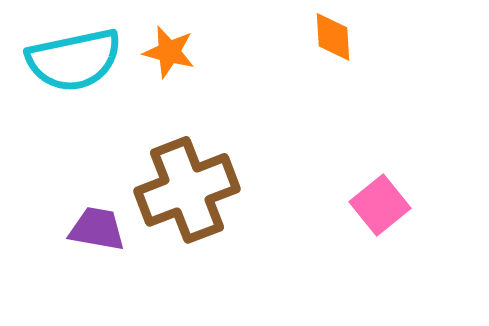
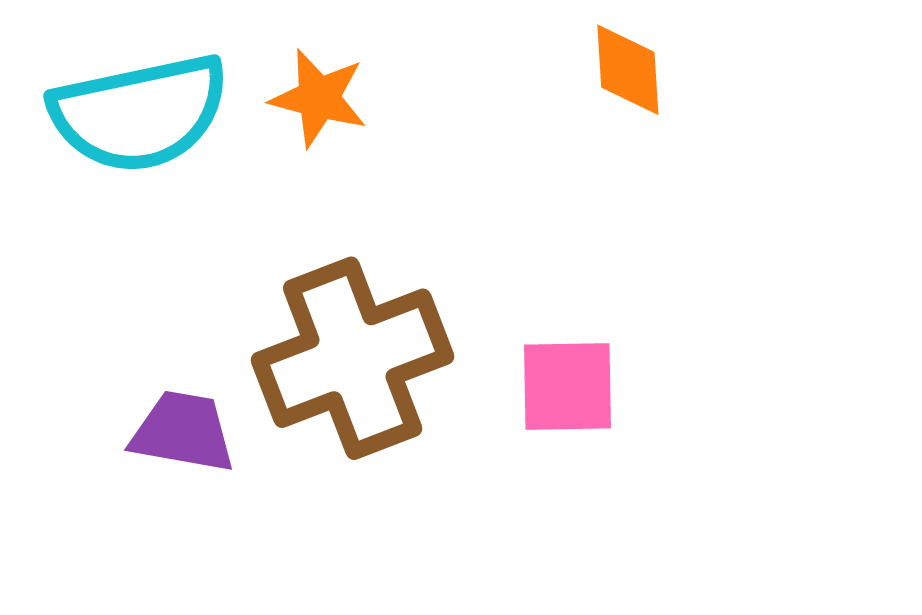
pink square: (380, 205) -> (568, 387), moved, turned 38

